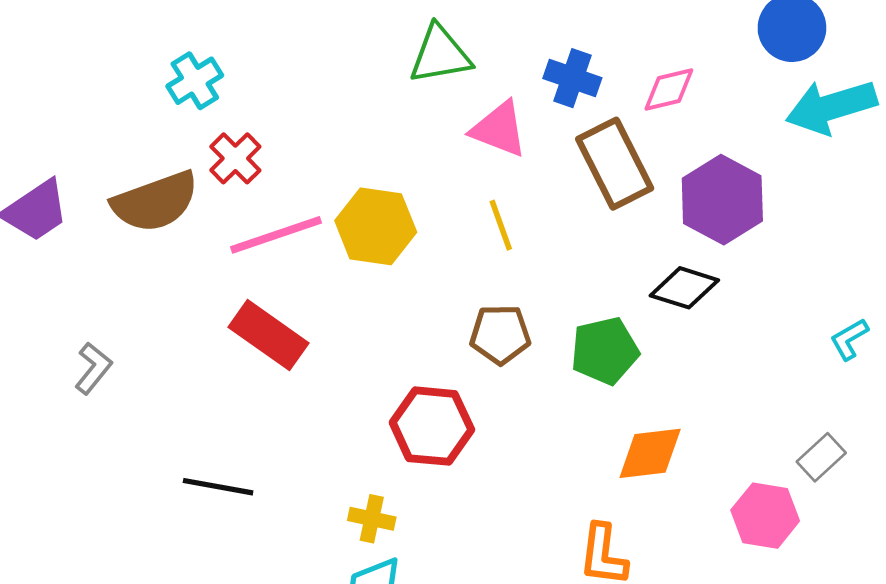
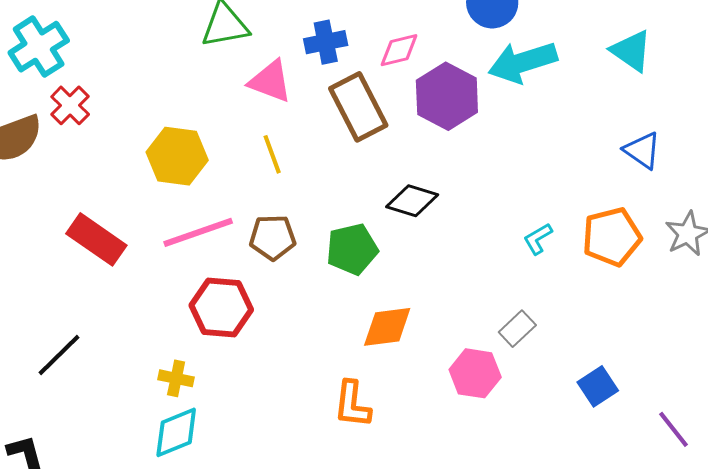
blue cross: (572, 78) -> (326, 42), turned -30
cyan cross: (195, 81) -> (39, 47), size x1.4
purple hexagon: (722, 200) -> (447, 96), moved
pink line: (276, 235) -> (198, 232), moved
black line: (218, 487) -> (59, 355), turned -54

